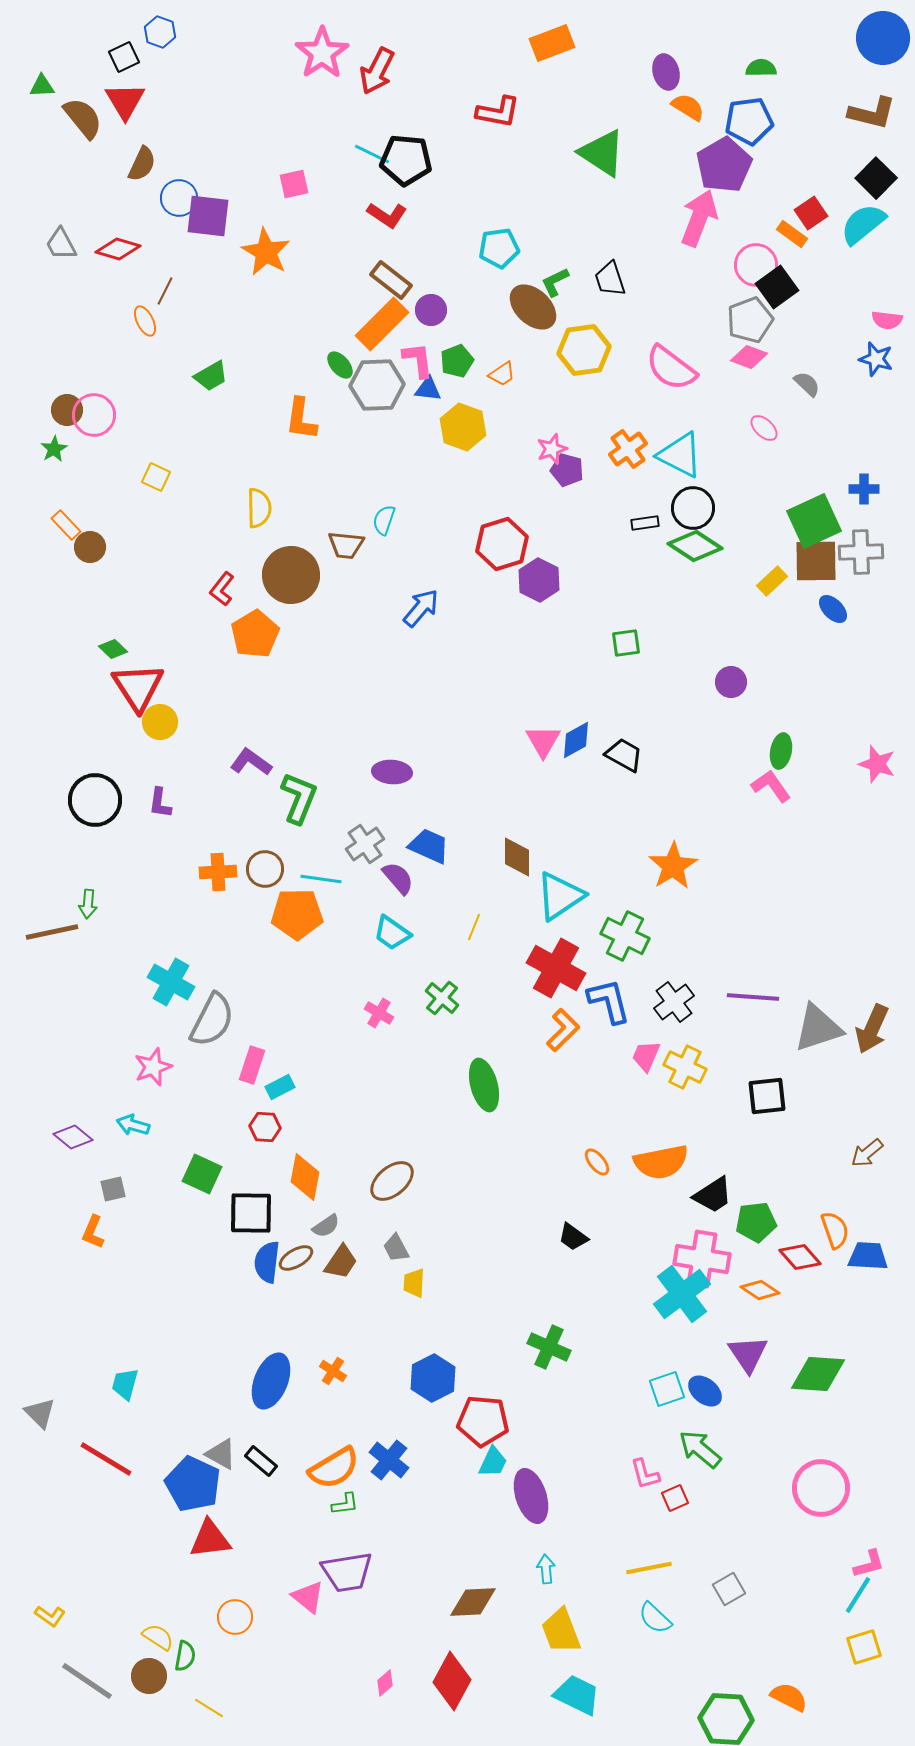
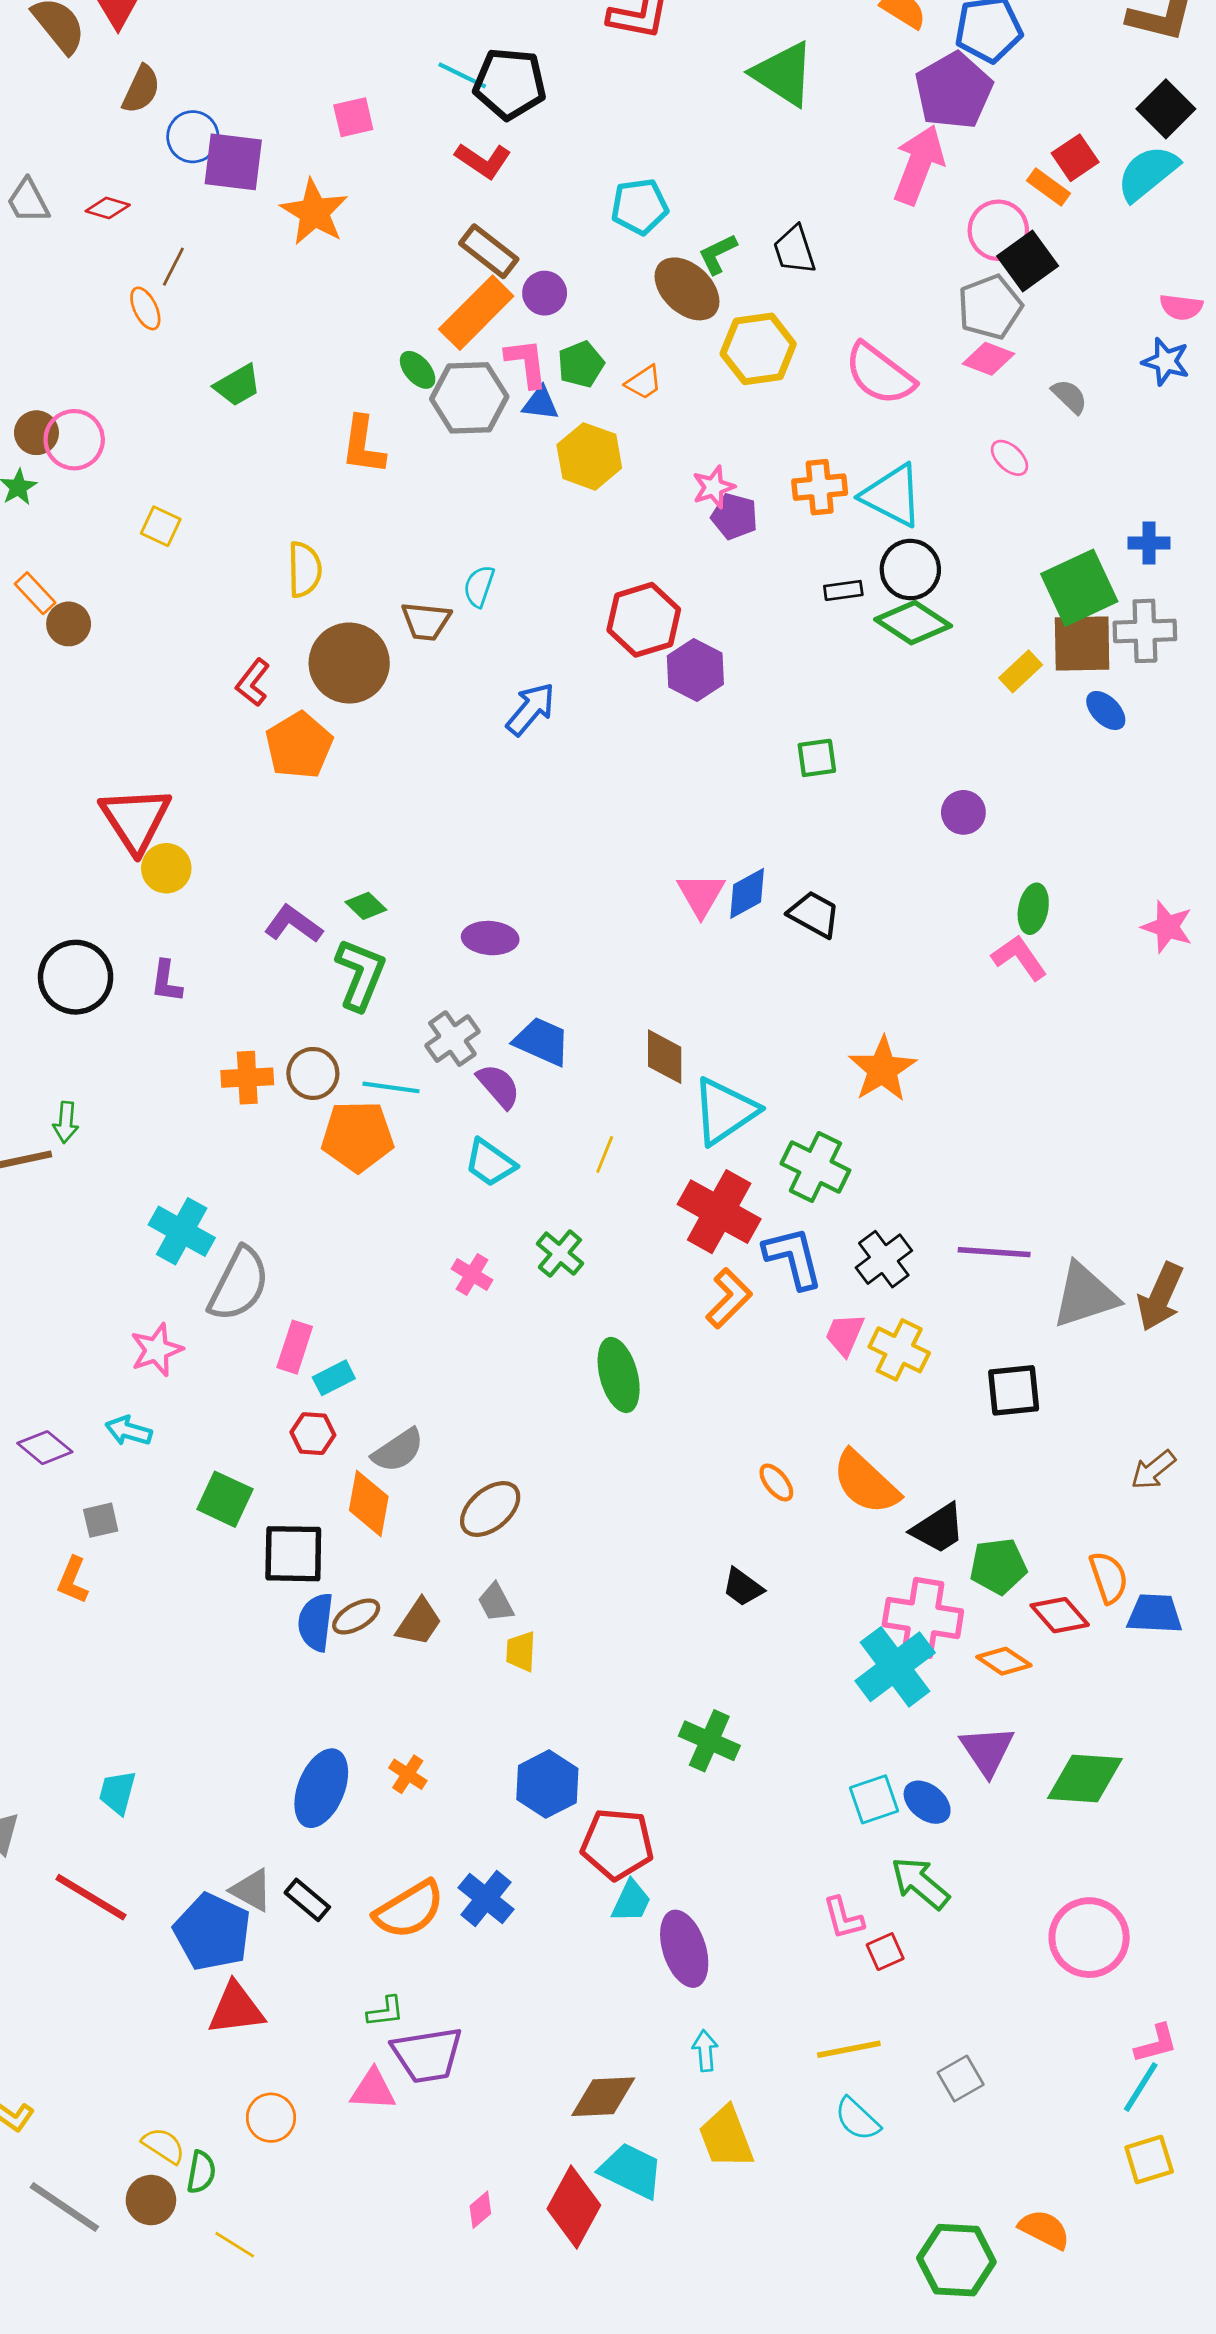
red diamond: (118, 249) -> (108, 208), size x0.7
orange cross: (628, 449) -> (820, 487), turned 30
green diamond: (113, 649) -> (366, 906), moved
orange semicircle: (661, 1162) -> (866, 1482), turned 54
gray semicircle: (326, 1226) -> (398, 1450), moved, size x1.4
green L-shape: (345, 1504) -> (385, 2012), moved
pink triangle: (308, 1597) -> (373, 2090), turned -36
cyan trapezoid: (577, 1695) -> (631, 2171), moved

